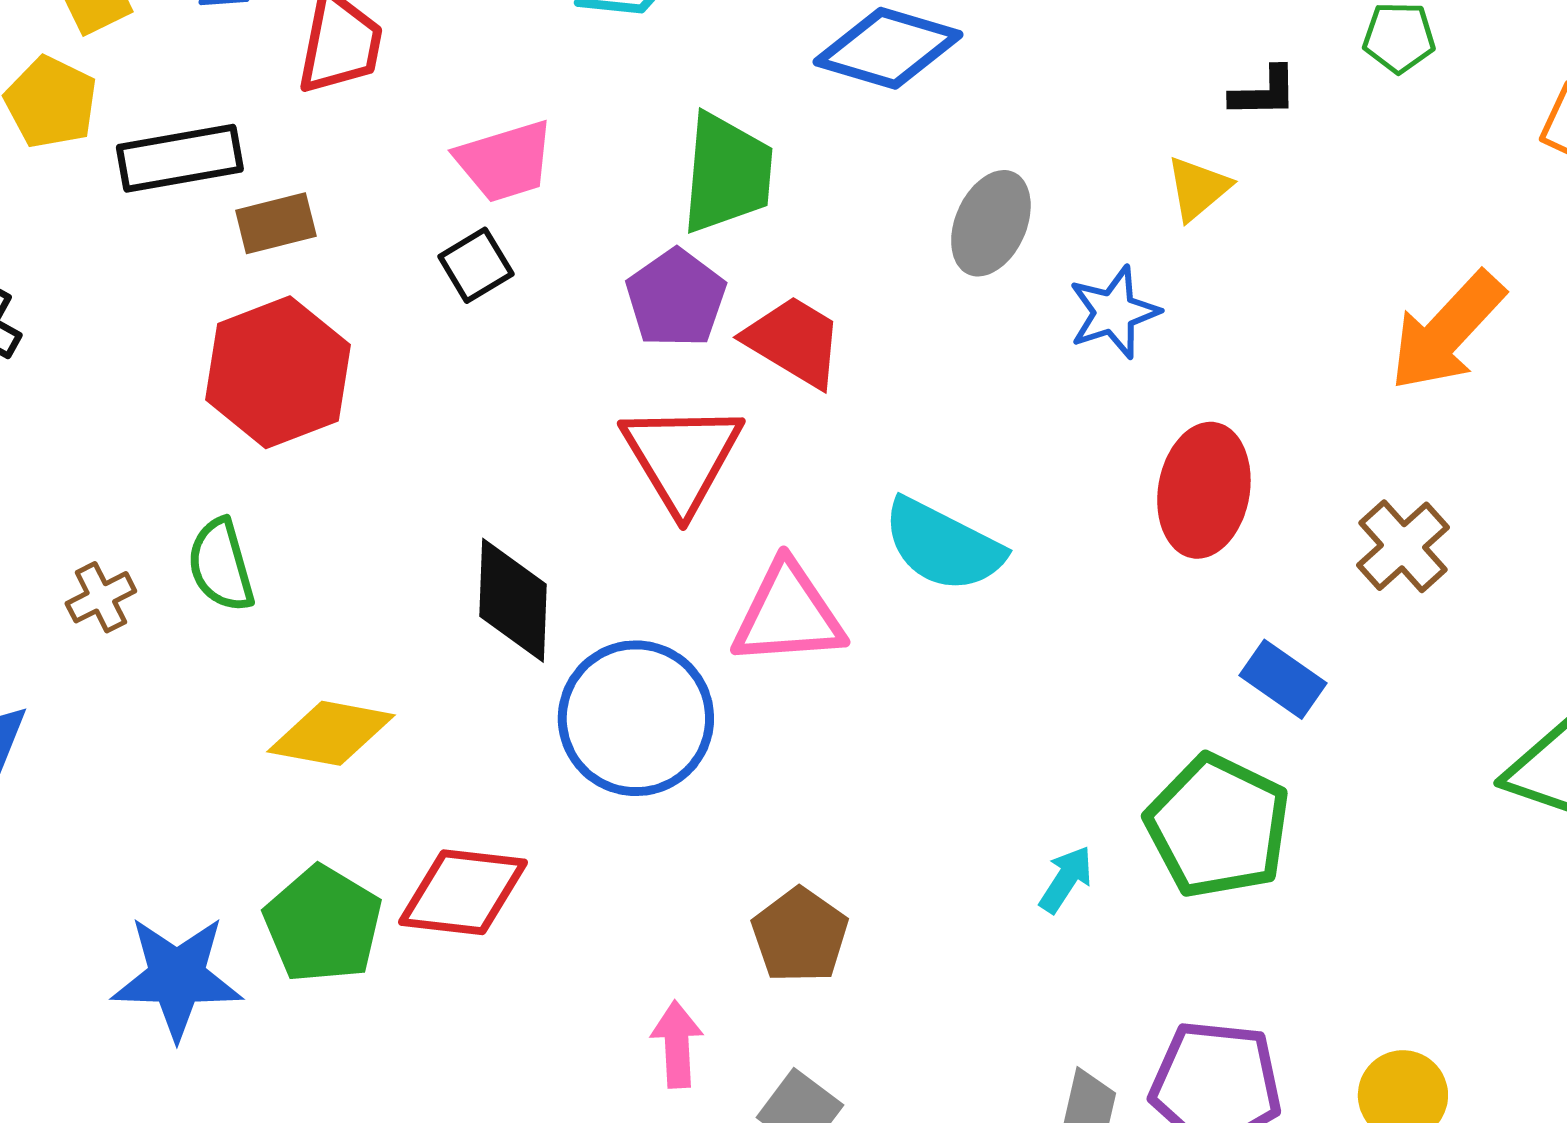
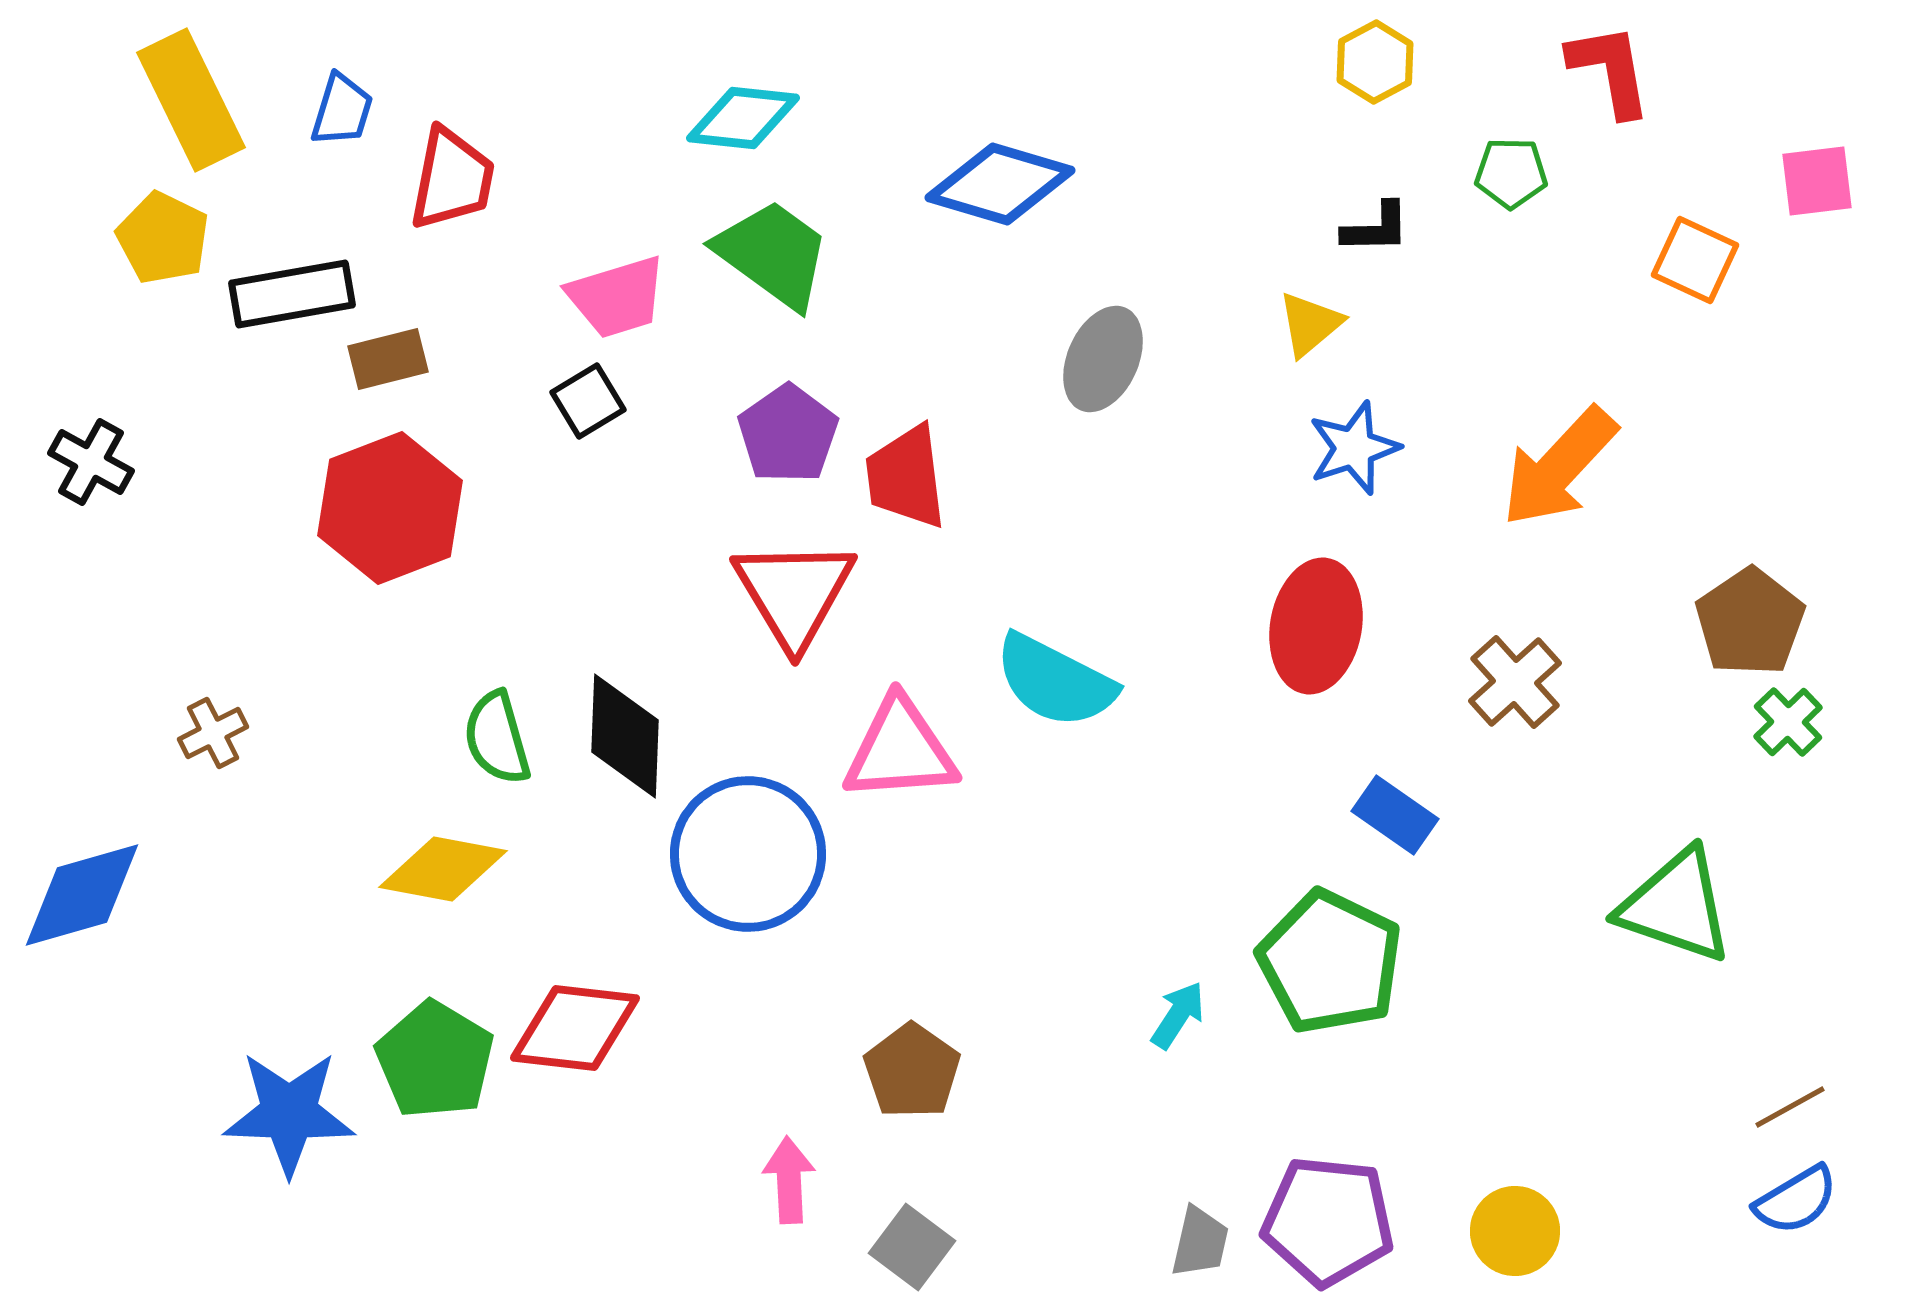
green trapezoid: (727, 173) -> (773, 254), moved, turned -59
blue star: (1114, 312) -> (1354, 448), moved
red trapezoid: (794, 341) -> (906, 477), turned -128
green semicircle: (221, 565) -> (497, 738), moved

